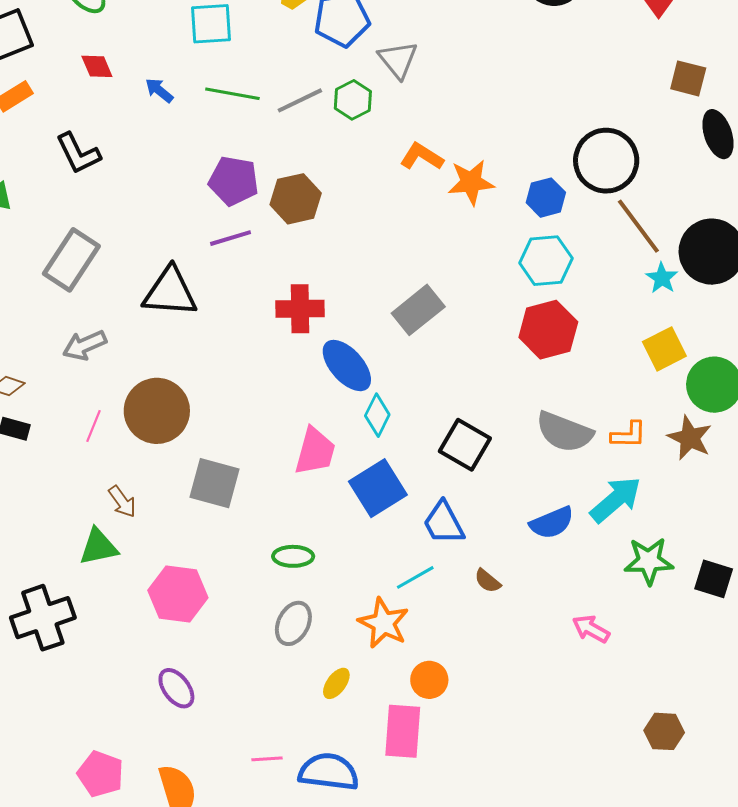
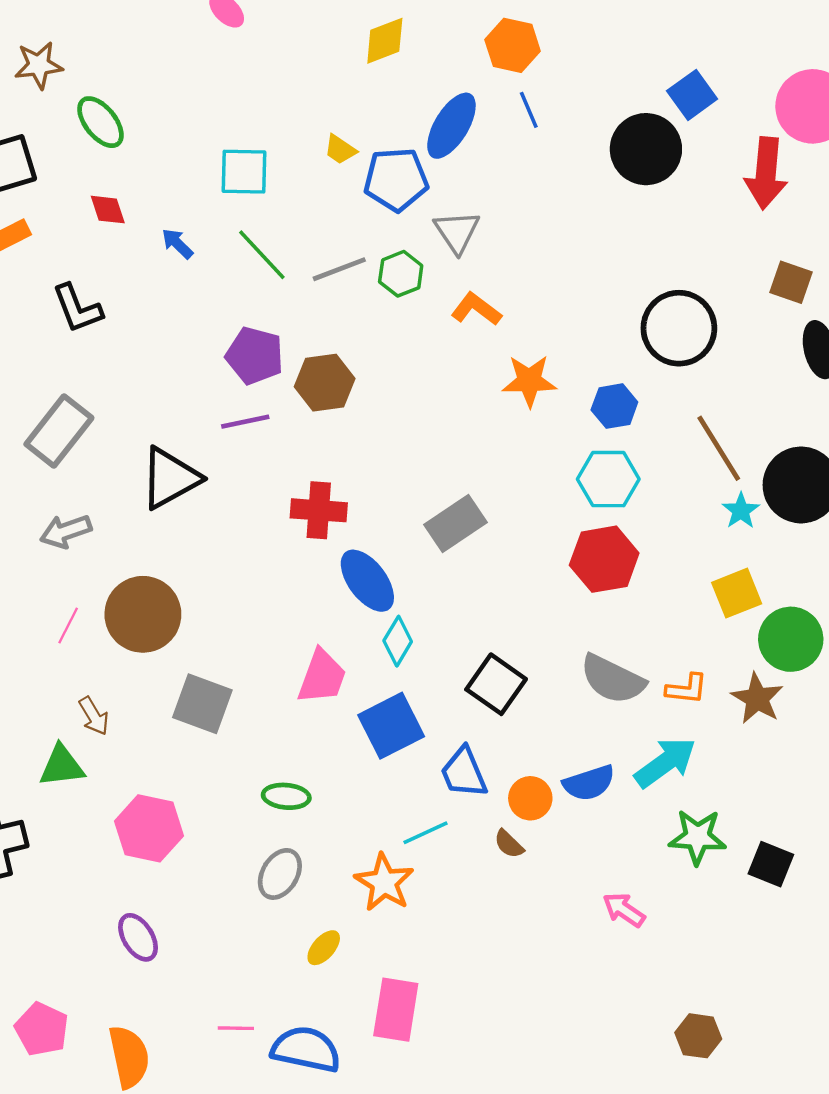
green line: (232, 94) -> (262, 255), turned 32
orange L-shape: (422, 157) -> (476, 309), moved
black circle: (606, 161) -> (679, 328), moved
black triangle: (170, 292) -> (170, 478), turned -38
orange circle: (429, 680) -> (530, 798), moved

